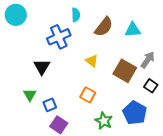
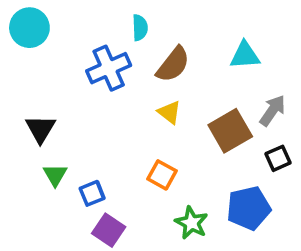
brown semicircle: (104, 27) -> (173, 64), moved
black triangle: (42, 67) -> (41, 129), moved
brown square: (125, 71) -> (230, 131), turned 30
black square: (151, 86) -> (278, 158), turned 32
blue pentagon: (135, 113) -> (249, 208), turned 30

